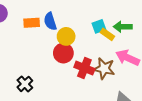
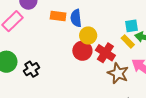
cyan square: (99, 26) -> (132, 26), moved
red cross: (84, 68) -> (105, 53), moved
black cross: (25, 84) -> (31, 69), moved

